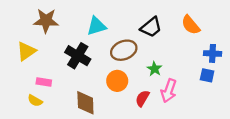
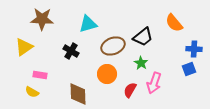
black trapezoid: (151, 27) -> (143, 37), moved
black cross: (78, 56) -> (71, 51), size x0.7
blue square: (207, 75) -> (189, 69), turned -32

